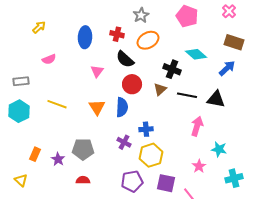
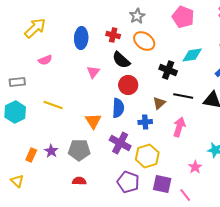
yellow arrow: (39, 27) -> (35, 28), size x1.6
orange ellipse: (148, 40) -> (144, 41), turned 65
cyan diamond: (196, 54) -> (192, 55), turned -50
brown triangle: (160, 89) -> (159, 103), moved
orange triangle: (97, 107) -> (93, 121), moved
pink arrow: (197, 126) -> (179, 127), moved
blue cross: (146, 129) -> (145, 122), moved
purple cross: (124, 142) -> (120, 143), size x1.5
purple star: (58, 159) -> (51, 151), moved
purple pentagon: (132, 181) -> (128, 182), turned 30

